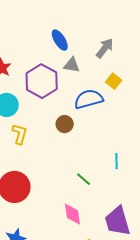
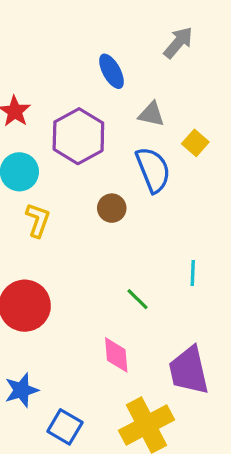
gray arrow: (105, 48) -> (178, 43), moved
gray triangle: (72, 65) -> (151, 114), moved
blue semicircle: (89, 99) -> (153, 170), turned 80

